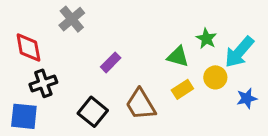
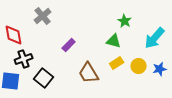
green star: (206, 39) -> (125, 21), moved
yellow circle: (215, 77) -> (139, 66), moved
black square: (93, 112) -> (44, 78), moved

